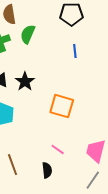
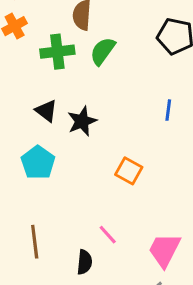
blue line: (75, 51) -> (168, 110), moved
orange square: (62, 106) -> (129, 171), size x0.7

